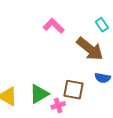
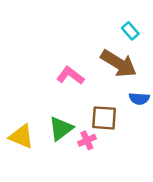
pink L-shape: (54, 26) -> (70, 76), moved

